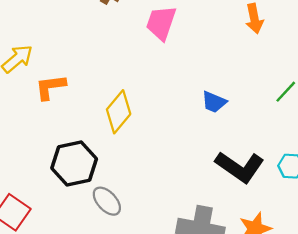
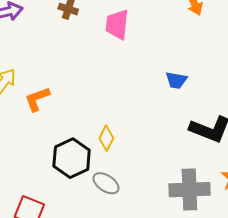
yellow diamond: (119, 112) -> (106, 138), moved, size x0.7

